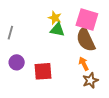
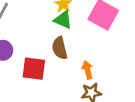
brown semicircle: (86, 40) -> (60, 48), moved, size x0.7

